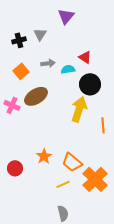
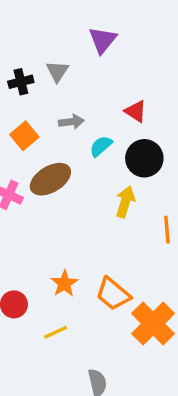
cyan semicircle: (68, 69) -> (101, 146), moved, turned -32
yellow arrow: (79, 109) -> (125, 202), size x0.7
yellow line: (63, 184) -> (56, 332), moved

